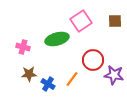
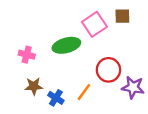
brown square: (115, 21) -> (122, 16), moved

